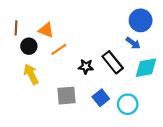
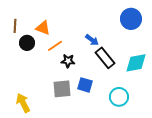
blue arrow: (133, 43) -> (92, 40), moved
black star: (86, 67) -> (68, 61), moved
yellow arrow: (31, 74) -> (23, 103), moved
blue square: (101, 98) -> (85, 85), moved, turned -35

